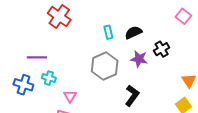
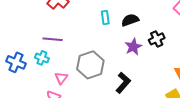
purple line: (37, 57) -> (53, 39), moved
purple star: (139, 59) -> (133, 47), turned 30
gray hexagon: (105, 66) -> (90, 65), moved

